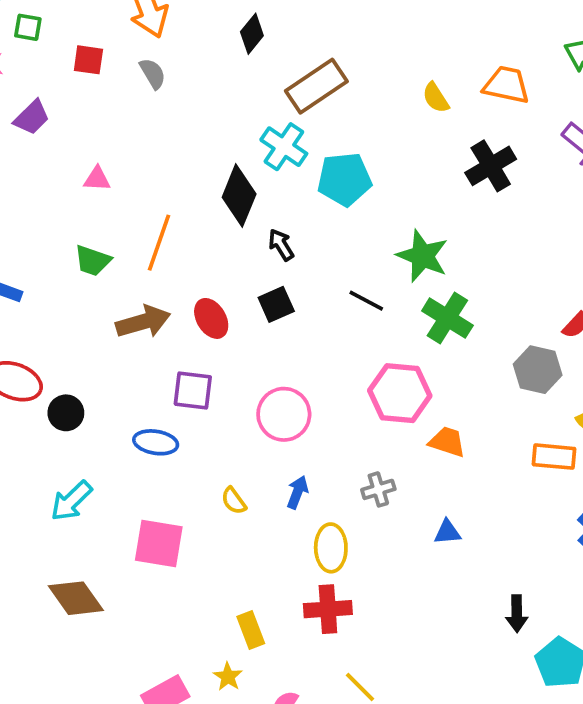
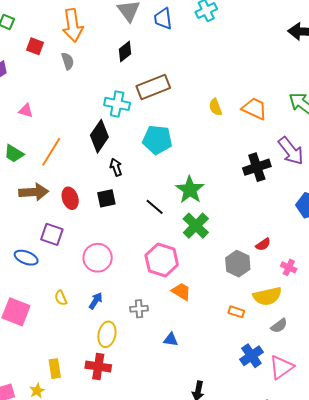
cyan cross: (284, 147) -> (117, 104), moved, turned -35
black cross: (491, 166) -> (257, 167), moved
orange rectangle: (554, 457) -> (236, 312), size x0.7

